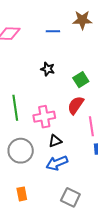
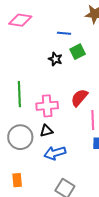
blue line: (53, 31) -> (64, 33), moved
green square: (81, 80) -> (78, 52), moved
black triangle: (55, 141) -> (46, 131), moved

